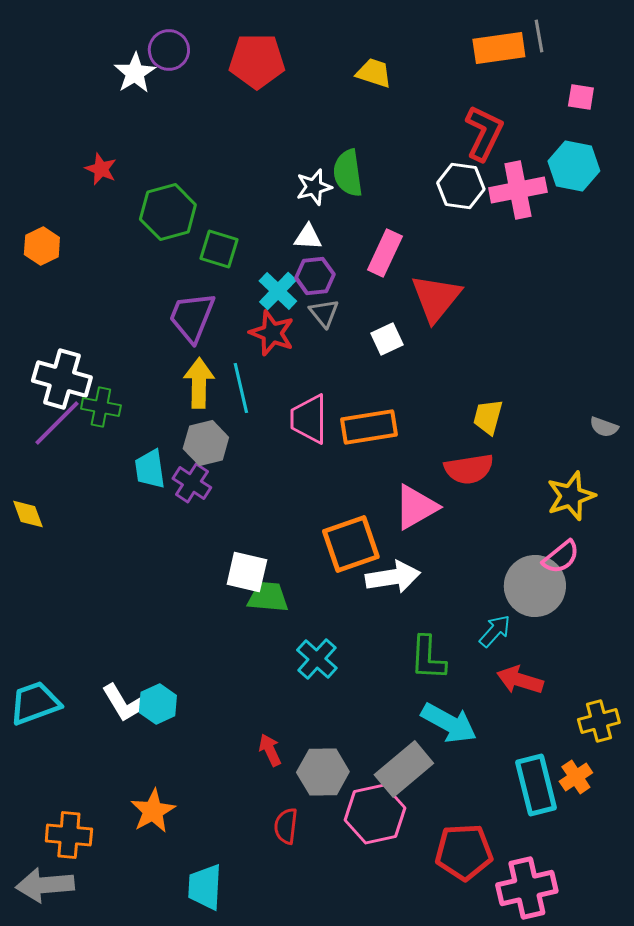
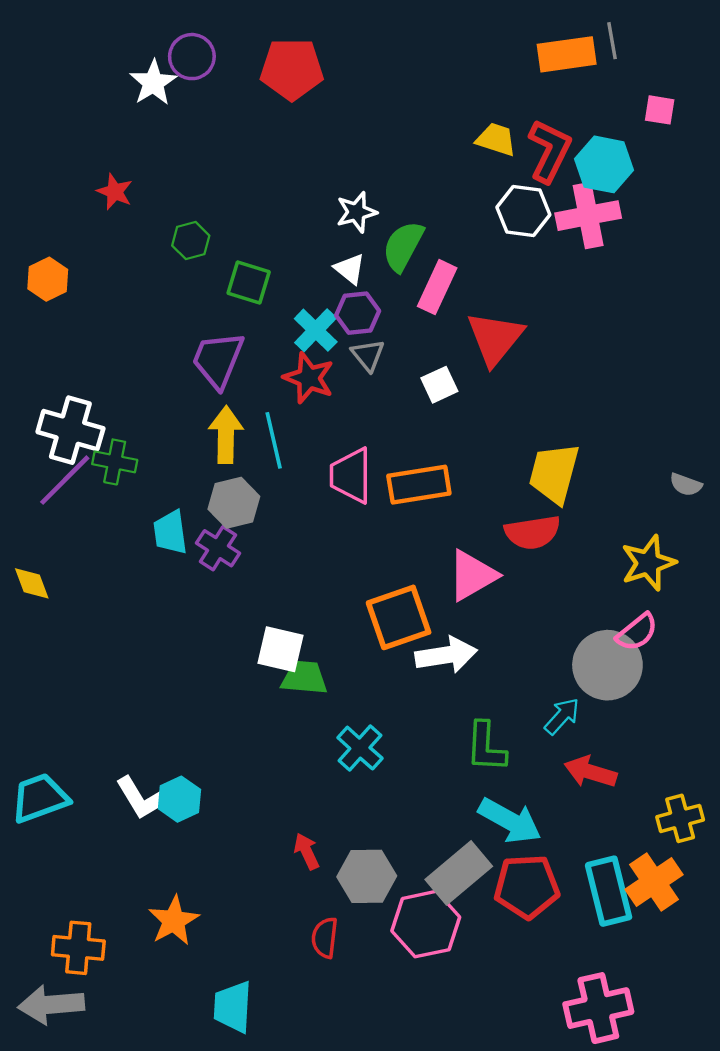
yellow trapezoid: (374, 73) -> (496, 139), moved
cyan hexagon: (574, 166) -> (604, 164), moved
green semicircle: (348, 173) -> (403, 246), moved, turned 36
green hexagon: (168, 212) -> (191, 241), size x0.6
white triangle: (308, 237) -> (350, 269), turned 36
yellow trapezoid: (488, 417) -> (554, 473), size x1.5
orange cross: (576, 777) -> (654, 882), size x1.5
red pentagon: (464, 852) -> (527, 887), moved

